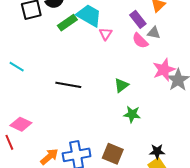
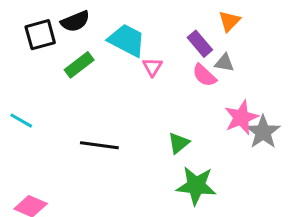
green rectangle: (67, 23) -> (79, 65), moved
green star: (132, 114) -> (196, 186), size x1.5

